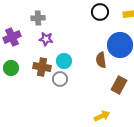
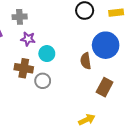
cyan circle: (64, 61) -> (47, 54), moved

